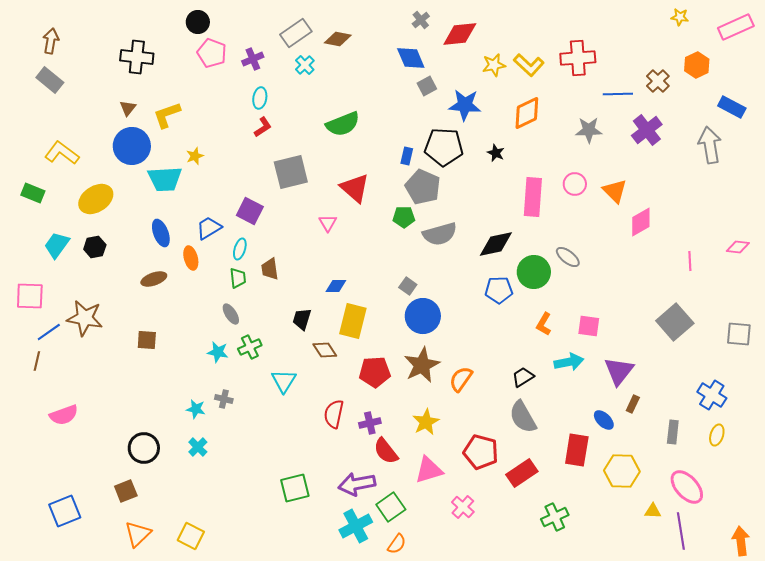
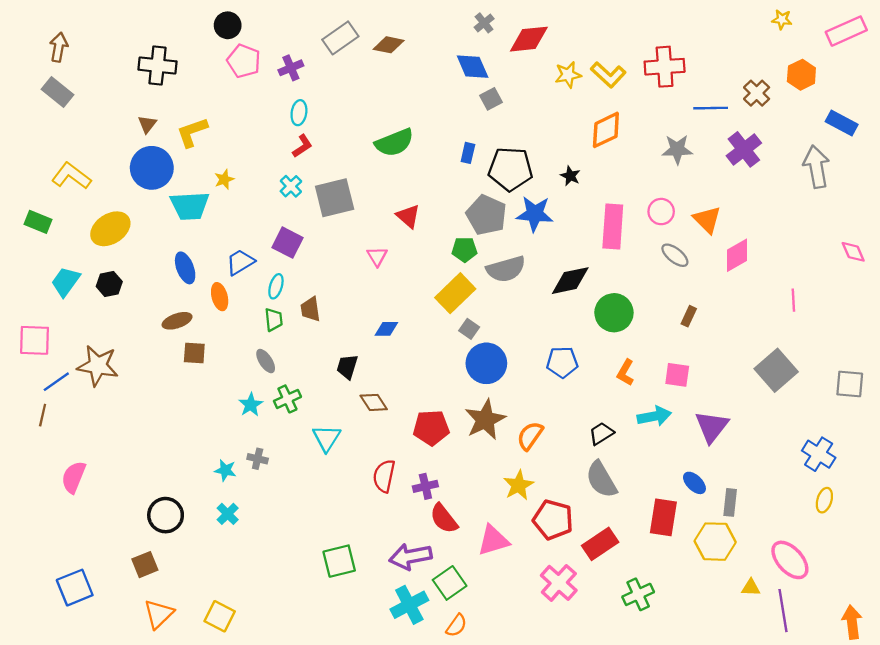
cyan cross: (305, 65) -> (291, 186), moved
blue star: (465, 105) -> (535, 214), moved
blue rectangle: (407, 156) -> (468, 153), moved
red triangle: (355, 188) -> (408, 216), size x0.7
pink diamond: (738, 247) -> (853, 252), moved, turned 60
gray ellipse: (568, 257) -> (675, 255), moved
blue pentagon: (499, 290) -> (562, 362), moved
yellow rectangle: (353, 321) -> (455, 293), moved, turned 32
brown square: (147, 340) -> (194, 353), moved
cyan star: (218, 352) -> (251, 405), turned 30
brown rectangle: (633, 404) -> (689, 316), moved
pink semicircle: (64, 415) -> (74, 477), turned 132
yellow star: (426, 422) -> (519, 485), moved
gray rectangle: (673, 432) -> (730, 502), moved
pink cross: (463, 507) -> (559, 583), moved, size x1.4

